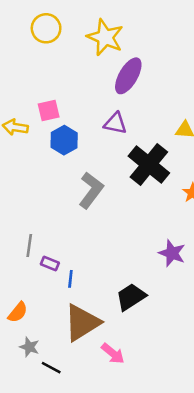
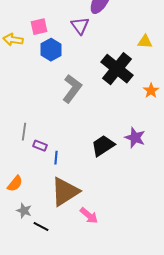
purple triangle: (115, 123) -> (80, 26), moved, turned 42
black trapezoid: (131, 297) -> (103, 146), moved

